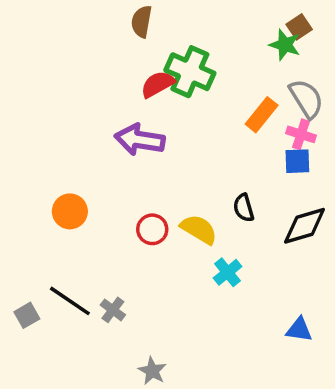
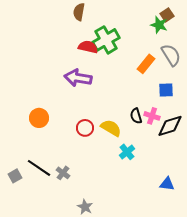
green cross: (190, 72) -> (106, 40), turned 36
red semicircle: (158, 84) -> (88, 47), turned 42
pink cross: (301, 134) -> (152, 116), moved

